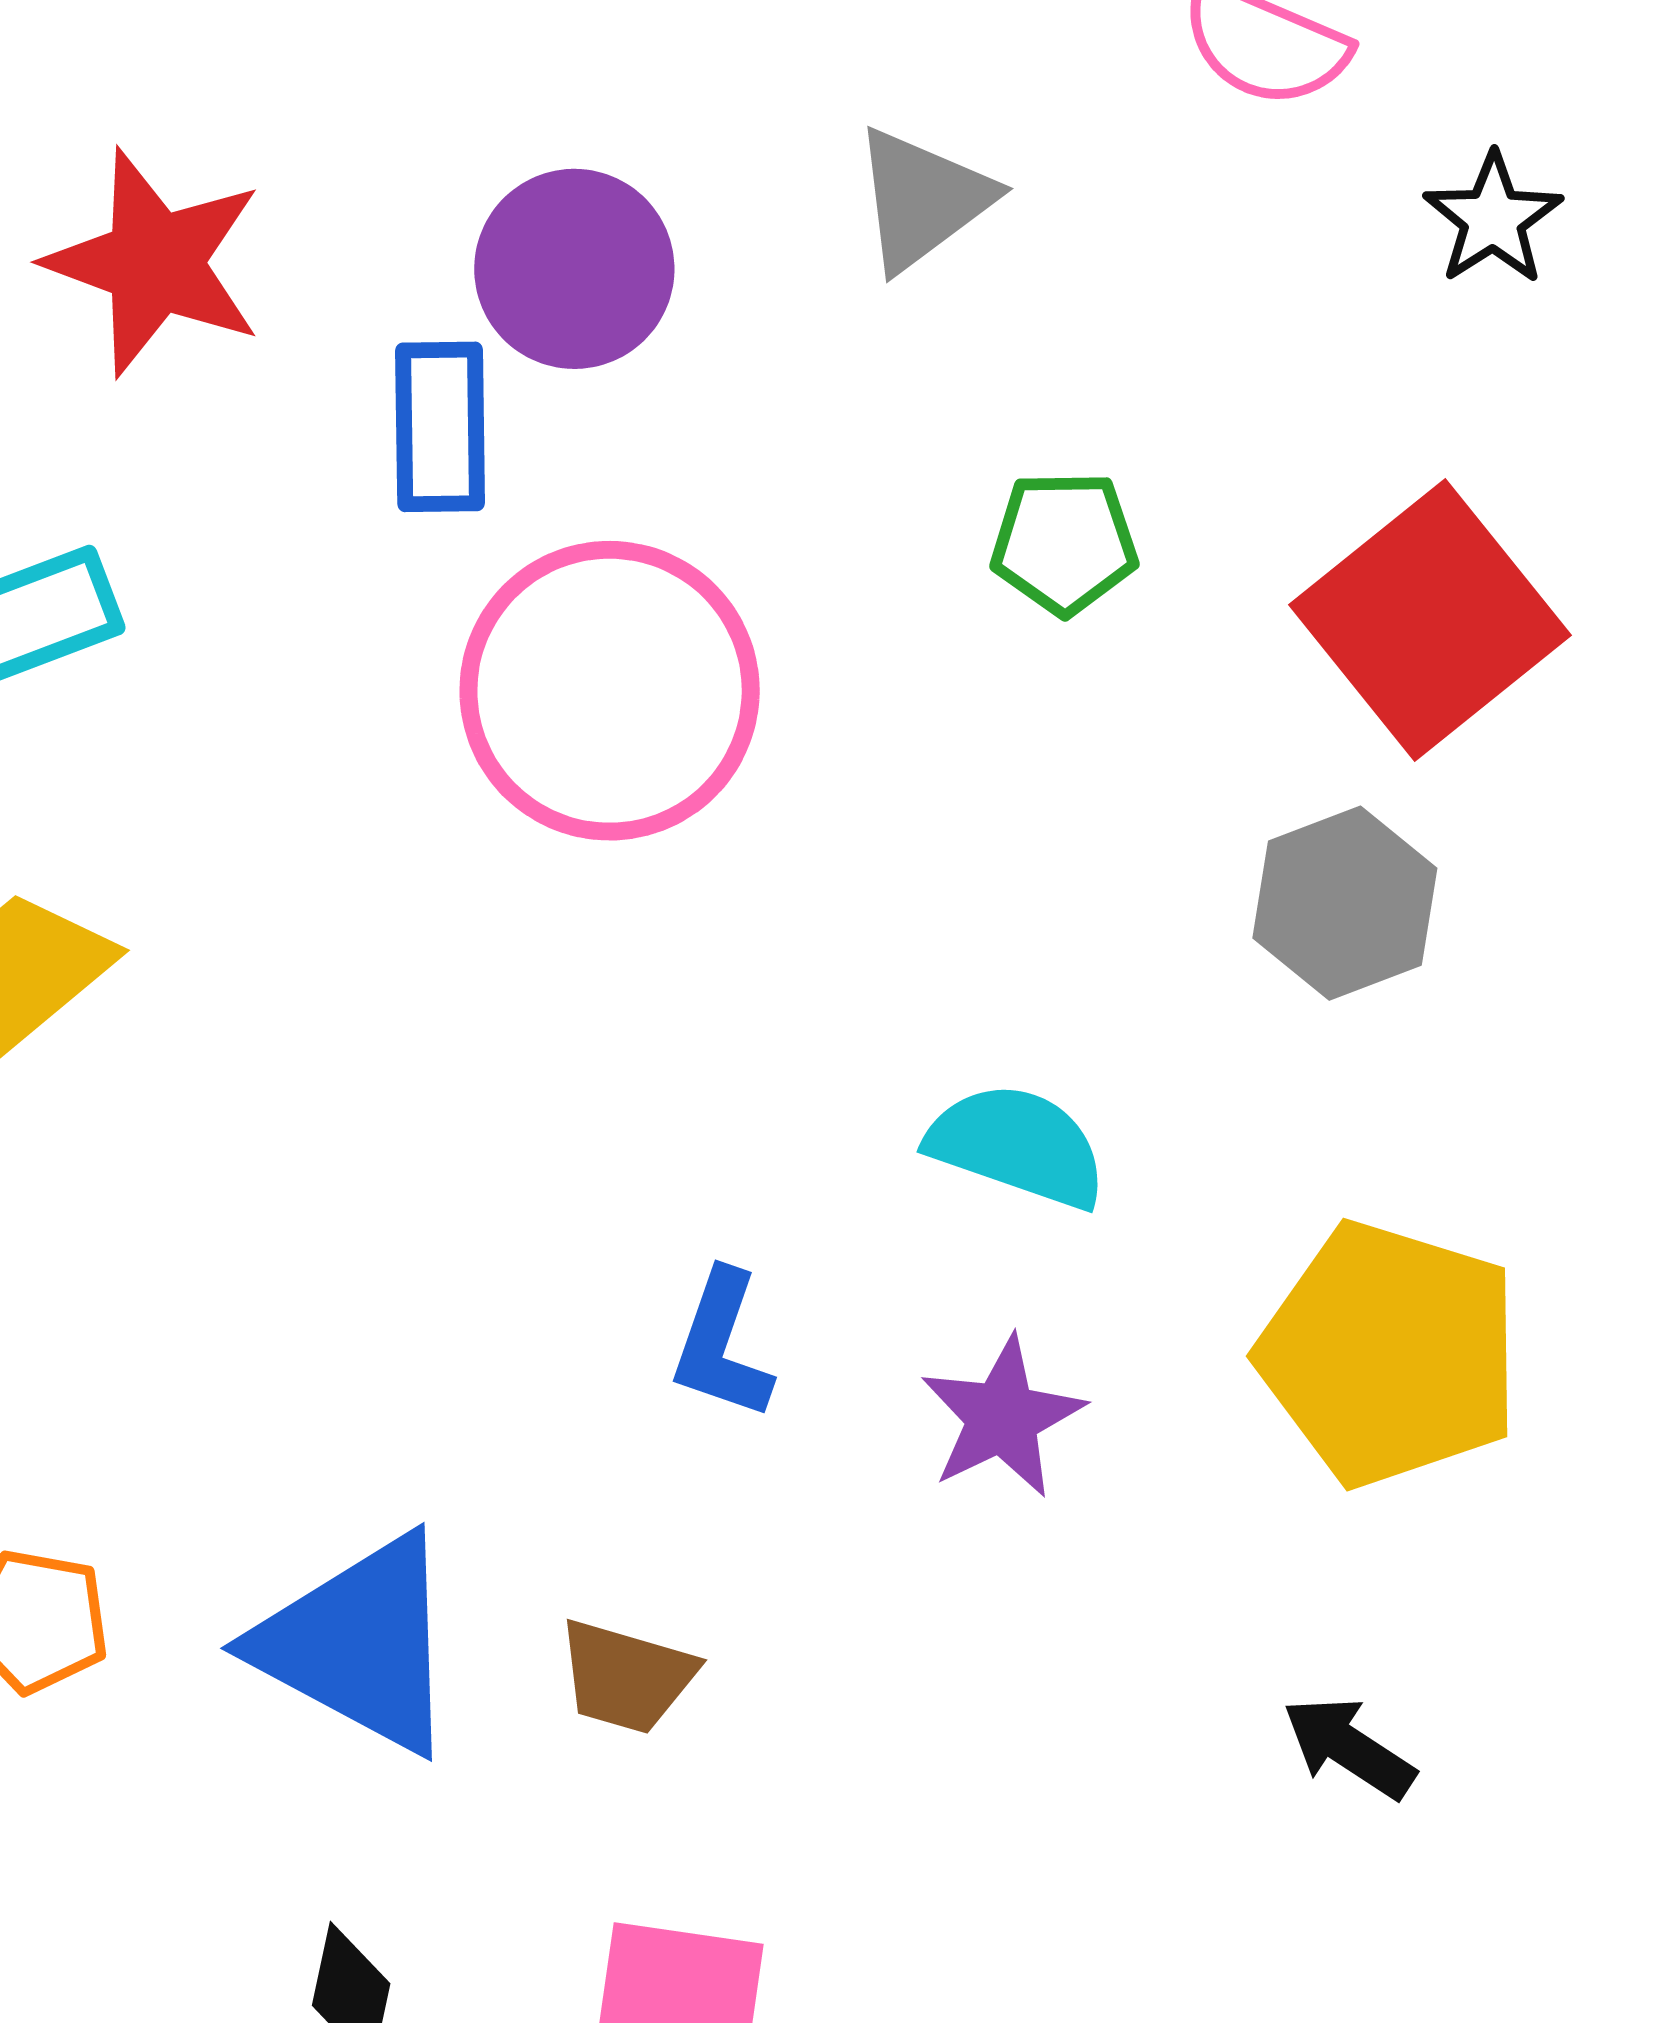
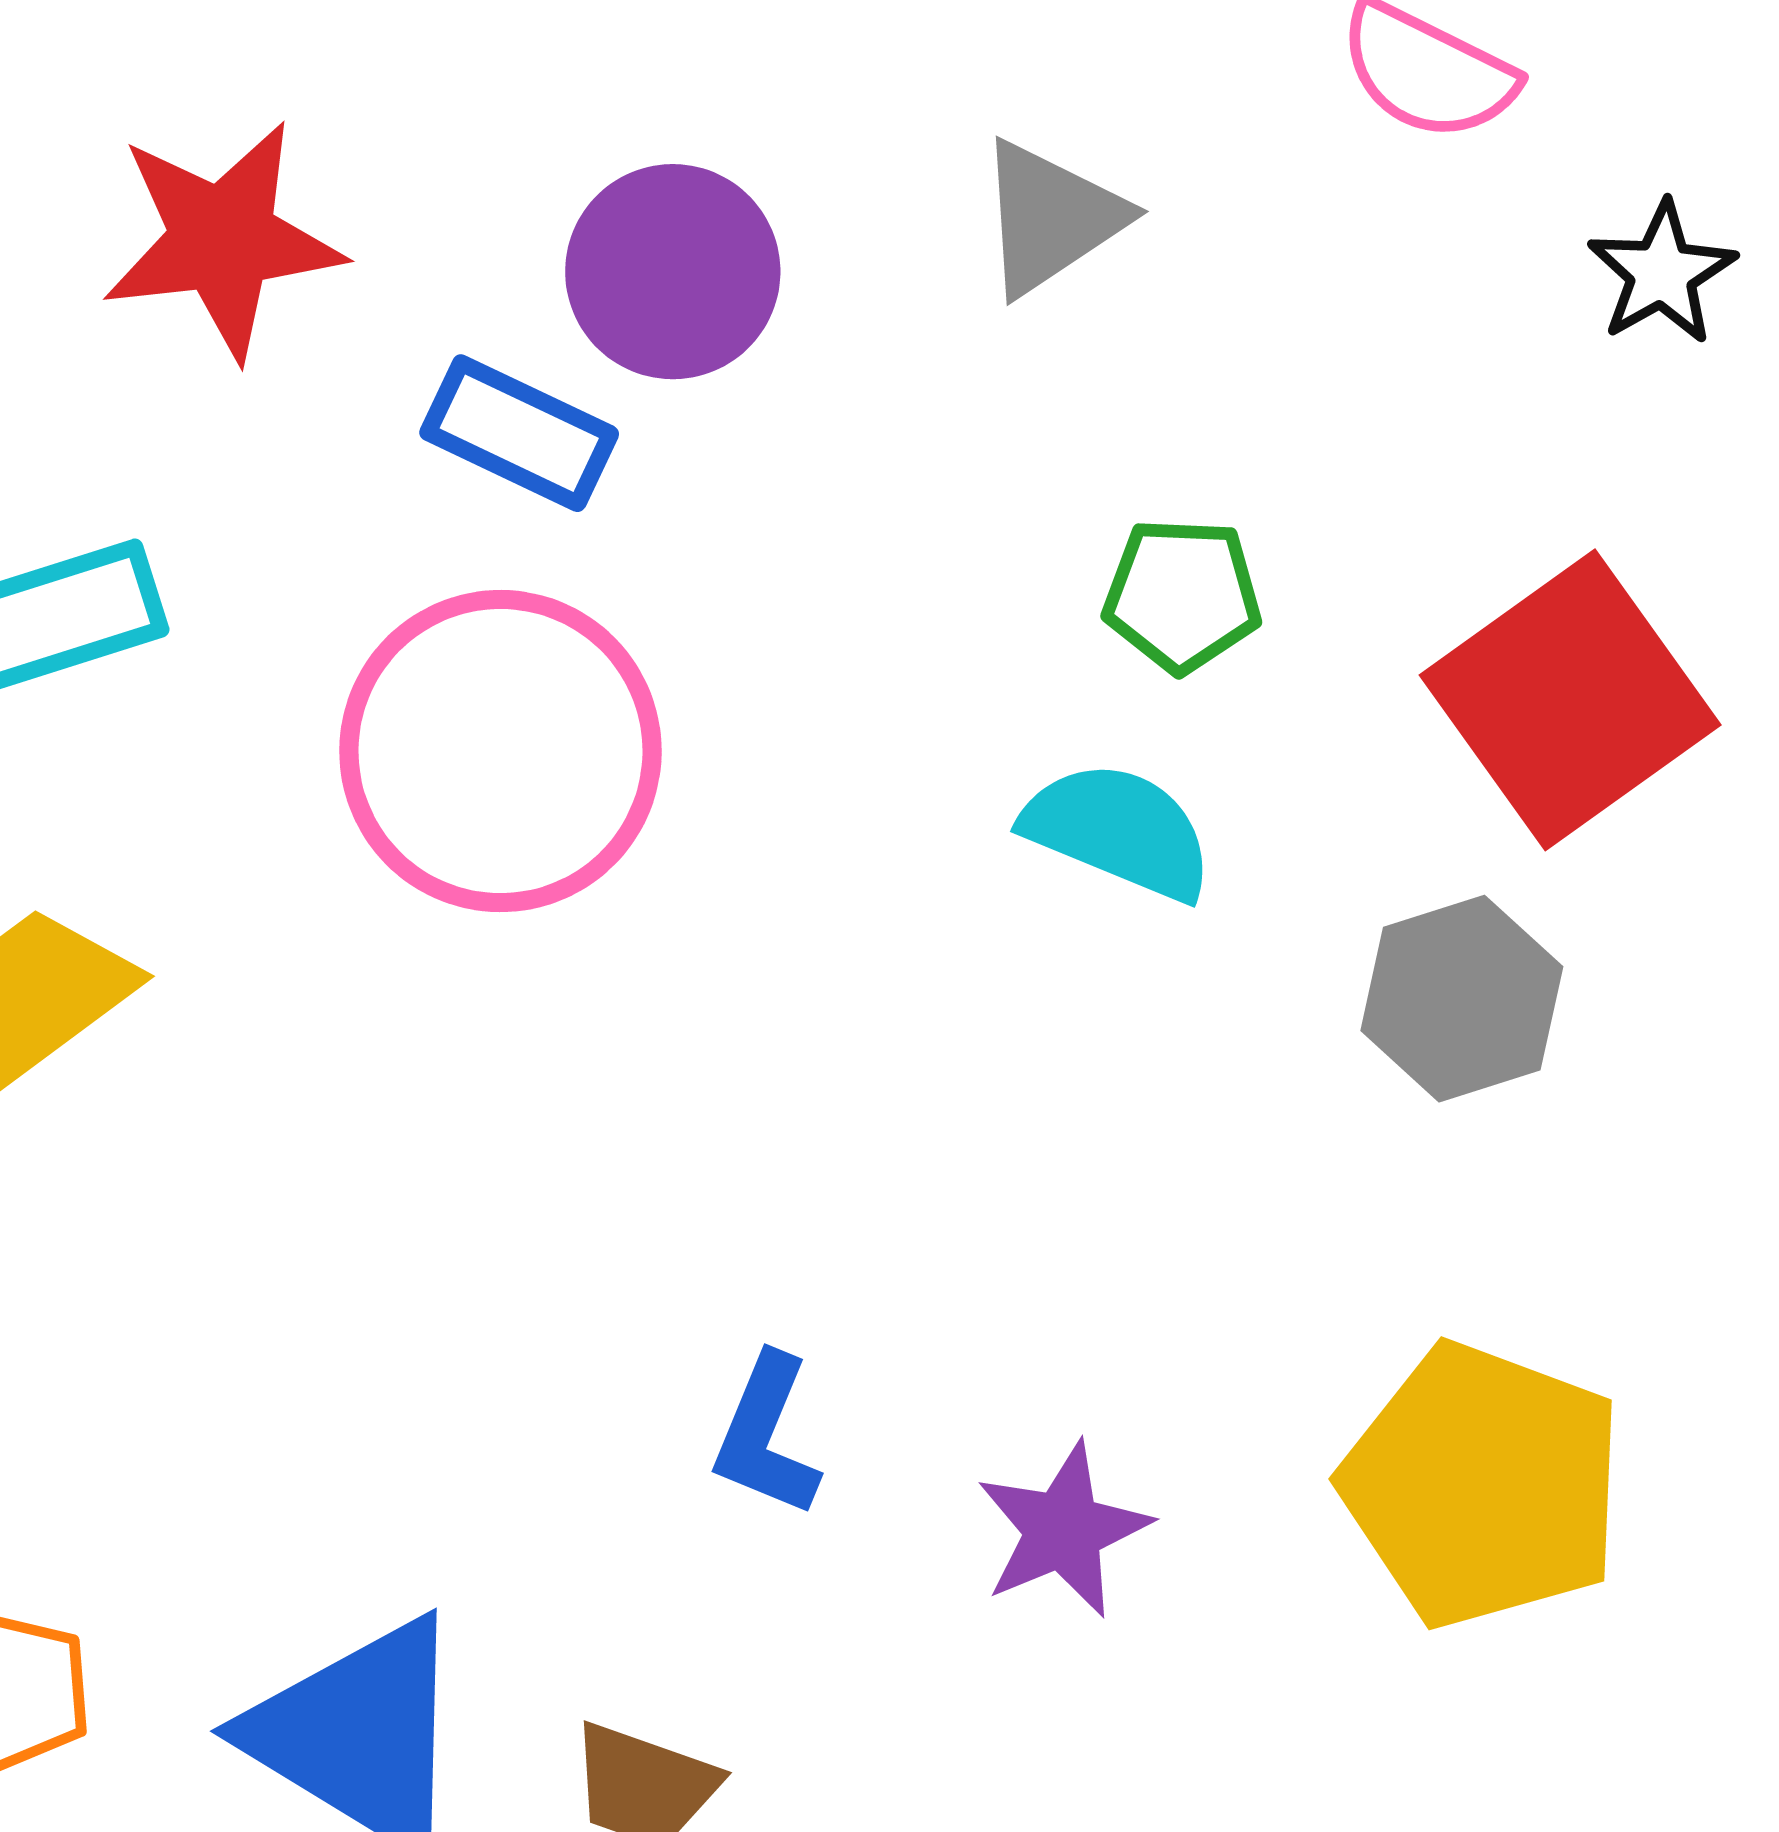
red star: (155, 263) -> (223, 240), turned -30
blue rectangle: (440, 427) -> (519, 433), turned -67
pink circle: (610, 691) -> (500, 751), moved
cyan semicircle: (1017, 1146) -> (1118, 831), moved

